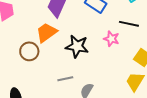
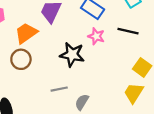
orange trapezoid: (46, 33) -> (26, 33), moved
pink star: (111, 39) -> (96, 36), moved

